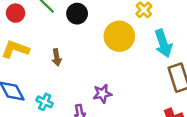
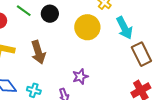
brown arrow: (57, 57) -> (38, 52), size x1.6

